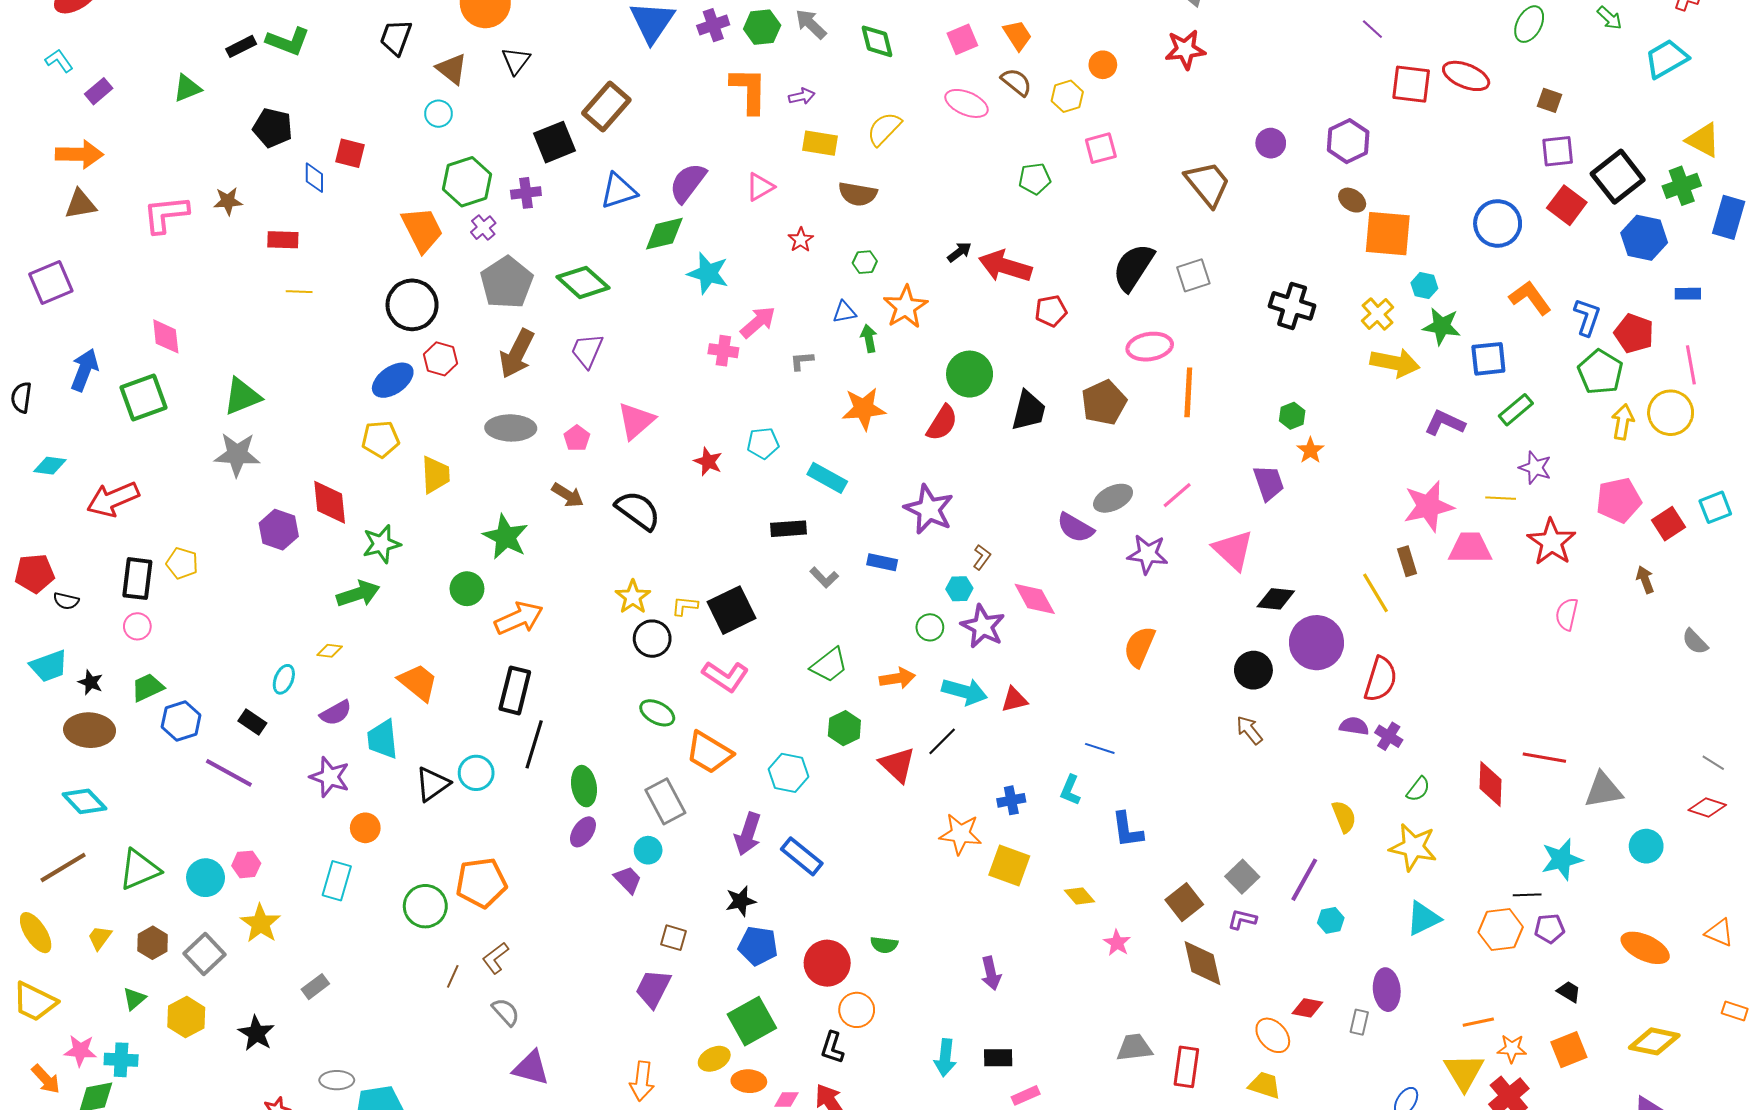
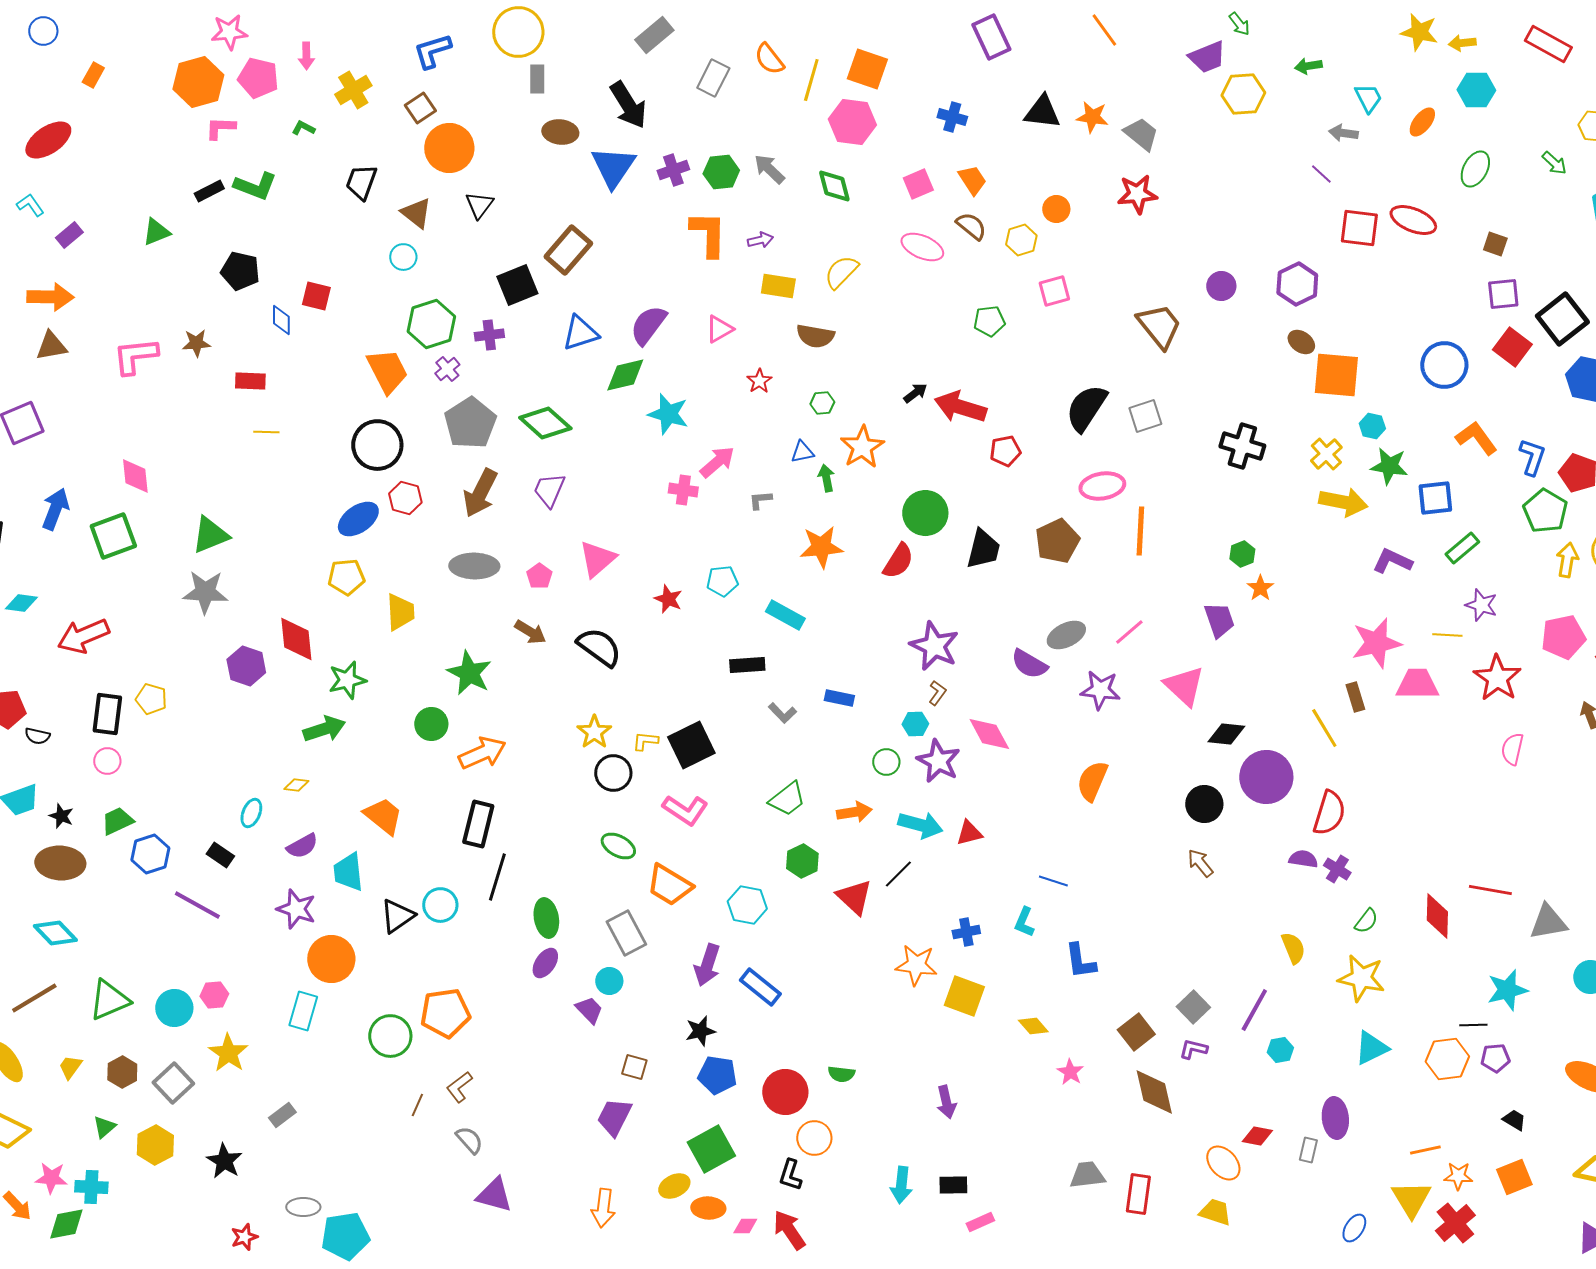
purple star: (929, 509) -> (934, 646), moved
orange circle: (365, 828) -> (331, 959), size x1.6

